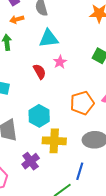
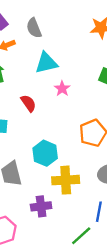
red semicircle: (40, 72) -> (28, 103), moved
purple cross: (31, 161) -> (41, 206), turned 36

